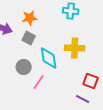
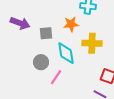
orange star: (30, 18) -> (71, 24), moved
gray square: (29, 38) -> (46, 33), turned -32

